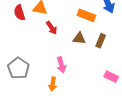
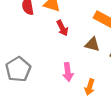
orange arrow: (53, 84) -> (90, 87), moved

